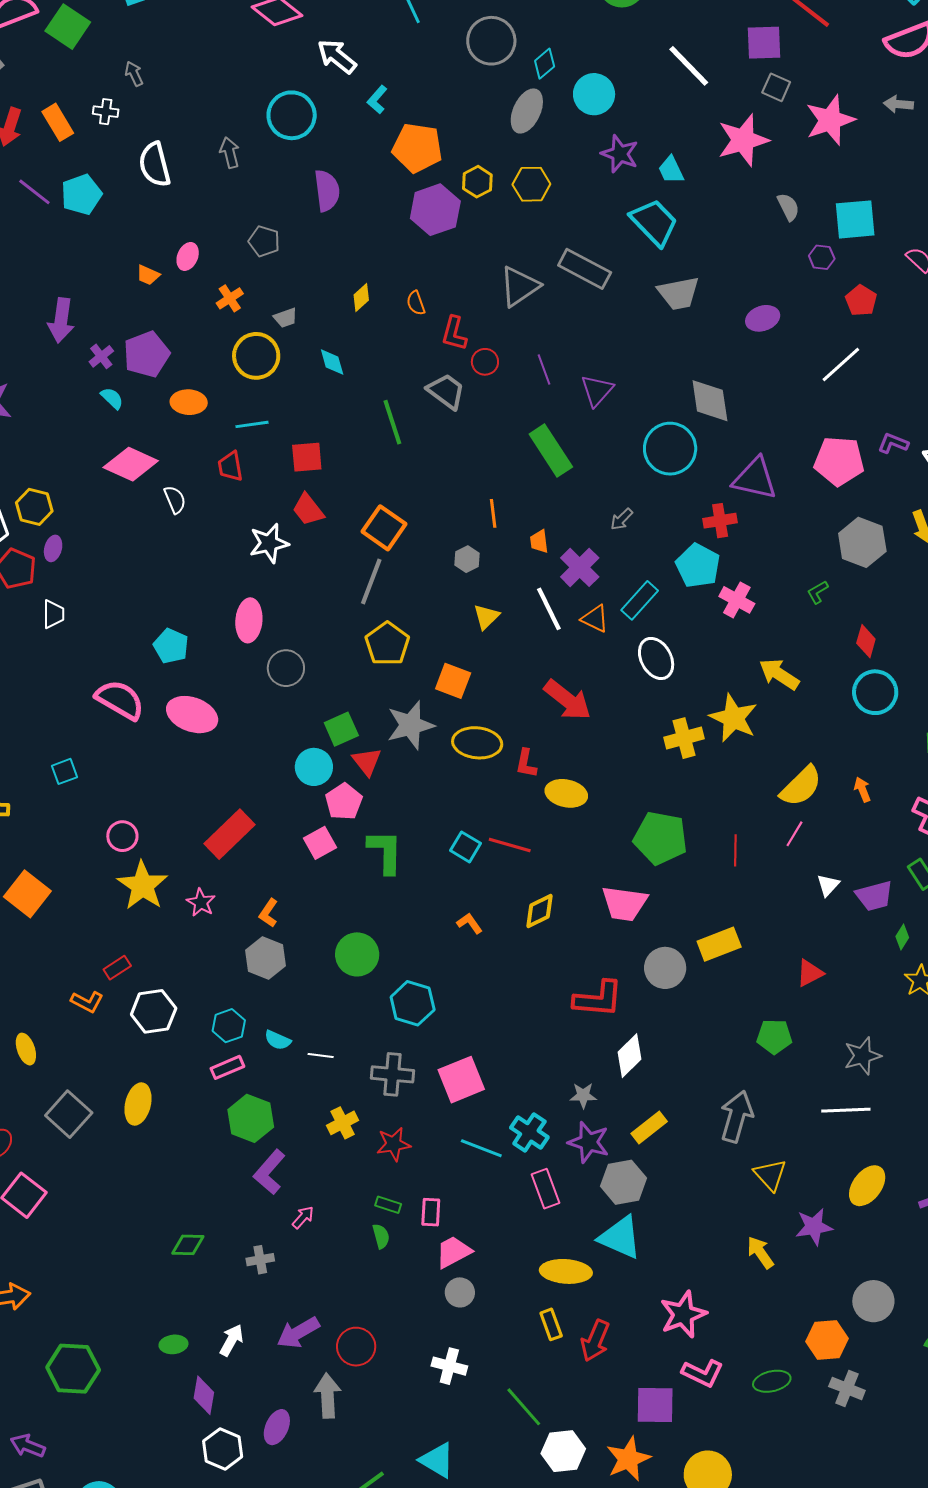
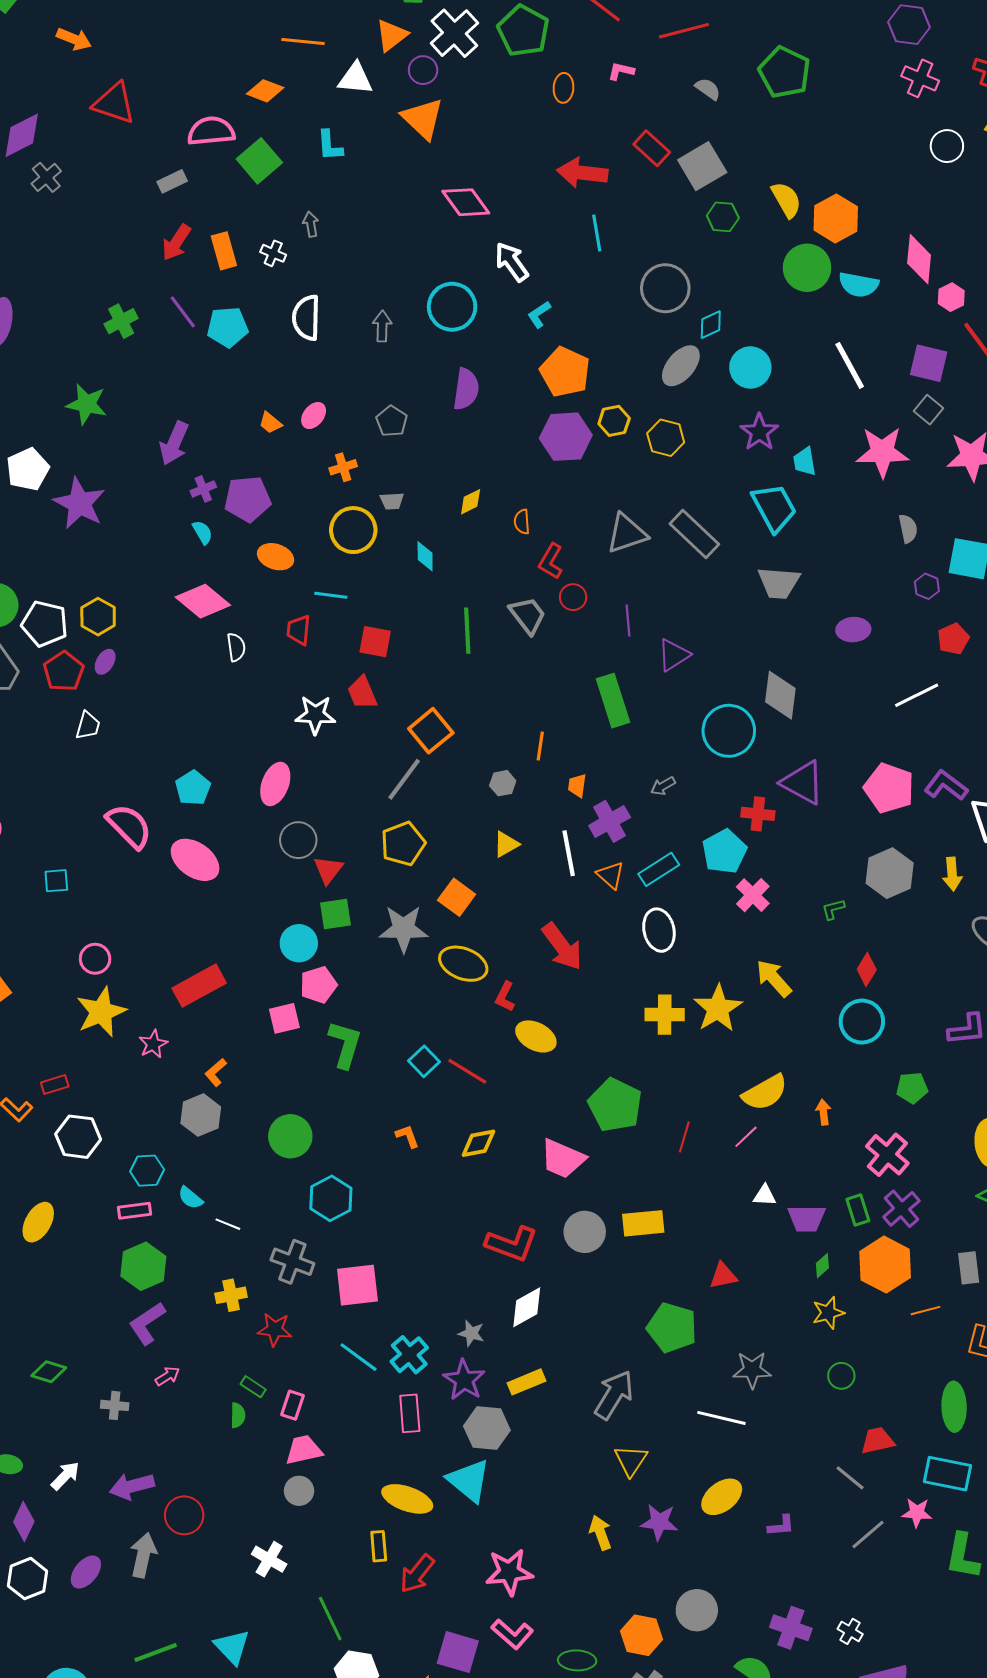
purple L-shape: (893, 443) -> (946, 785), size x1.4
red triangle: (367, 762) -> (328, 870), moved
white triangle: (828, 885) -> (765, 1195), turned 35
green pentagon: (774, 1037) -> (672, 1328), size x1.4

